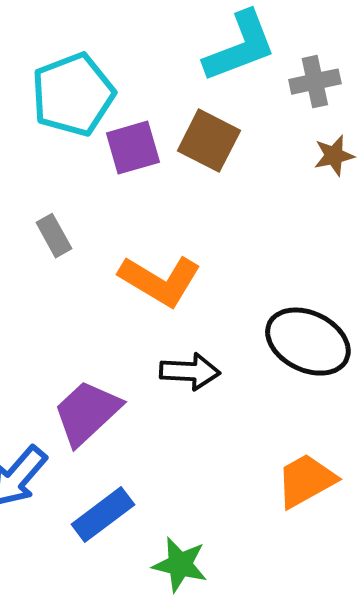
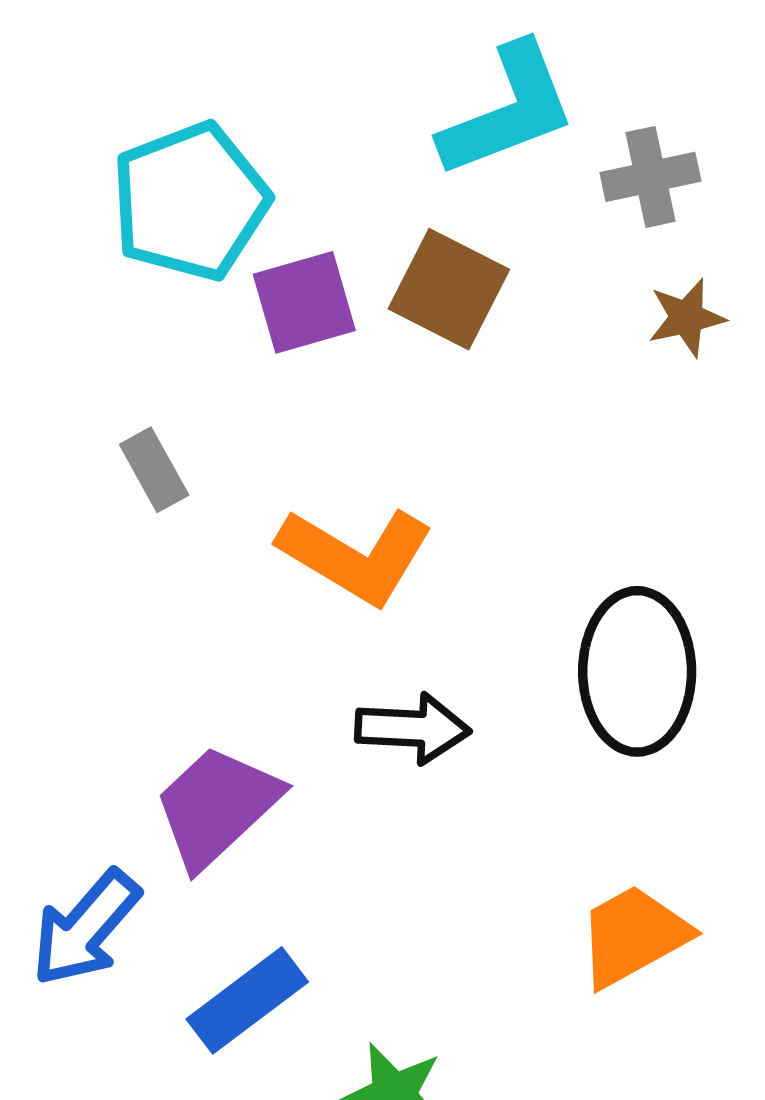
black ellipse: (308, 342) -> (637, 671), turned 64

